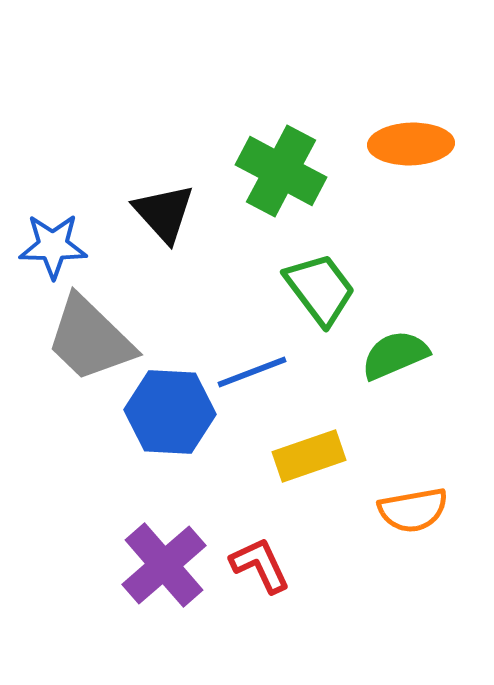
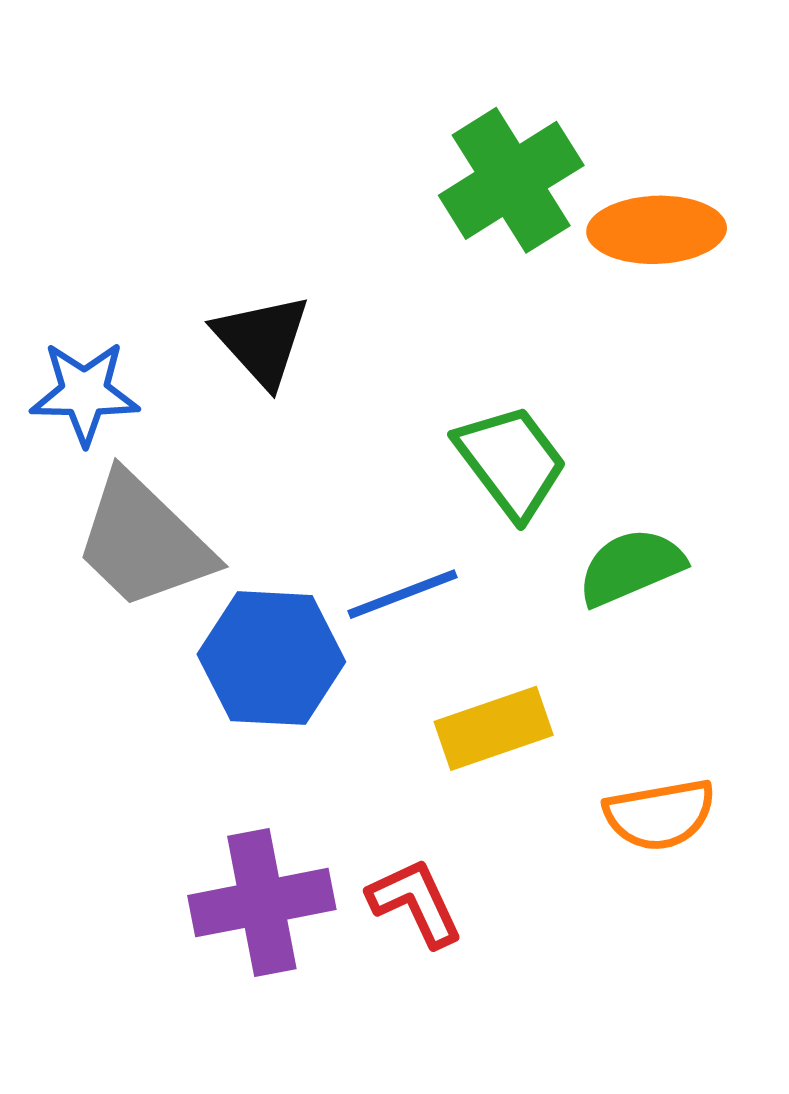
green cross: (281, 171) -> (511, 180), moved, turned 30
purple cross: (164, 565) -> (262, 903), turned 30

